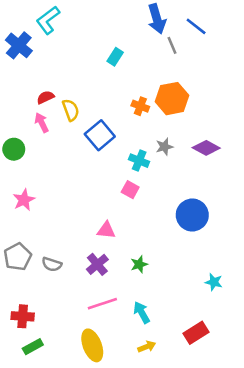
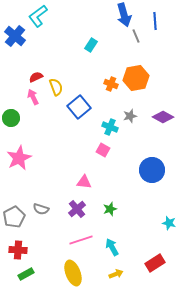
blue line: (196, 26) -> (155, 21), turned 48
pink star: (24, 200) -> (19, 158), size x1.4
gray pentagon: (18, 257) -> (14, 217), moved

